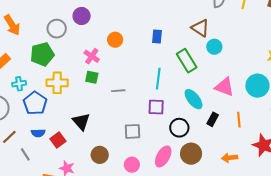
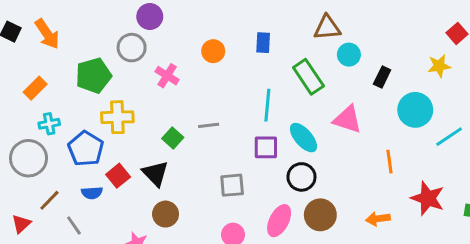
brown triangle: (200, 28) -> (327, 28), turned -36
gray circle: (57, 29) -> (132, 48), moved
orange circle: (115, 40) -> (213, 51), moved
green square: (92, 77) -> (173, 138), moved, turned 32
cyan cross: (19, 84) -> (49, 124), moved
pink triangle: (224, 87) -> (347, 119), moved
cyan ellipse: (194, 99) -> (303, 138), moved
black rectangle: (213, 119) -> (382, 77), moved
red square: (58, 140) -> (118, 176), moved
brown circle: (100, 155) -> (166, 214), moved

